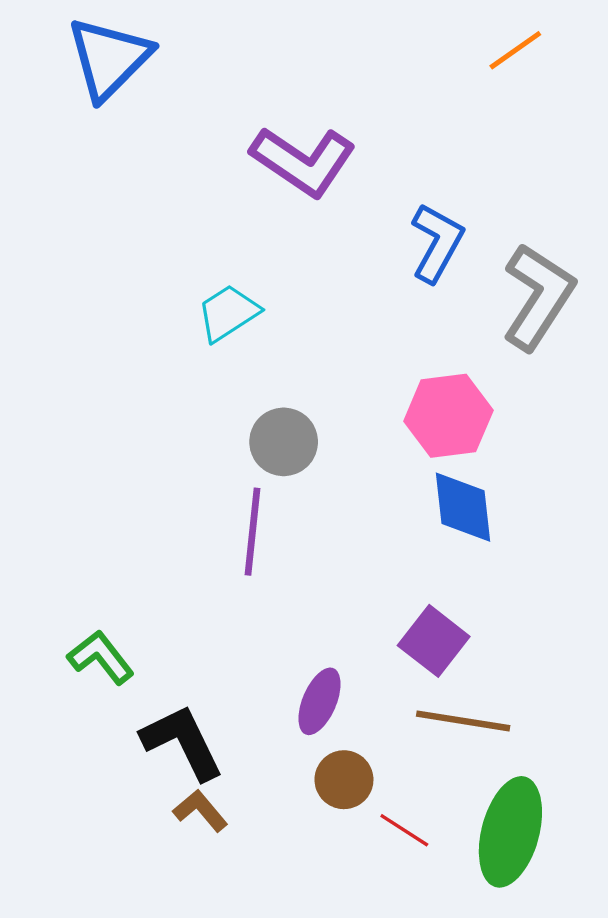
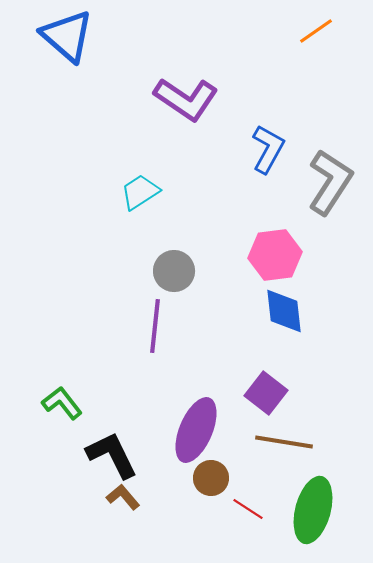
blue triangle: (109, 58) -> (67, 36), turned -34
purple ellipse: (320, 701) -> (196, 430), size x1.6

